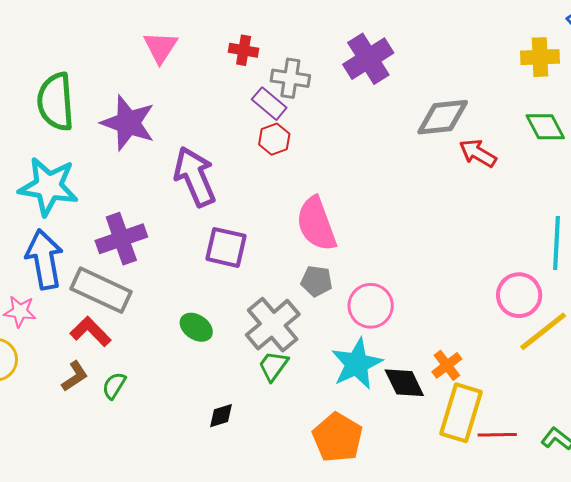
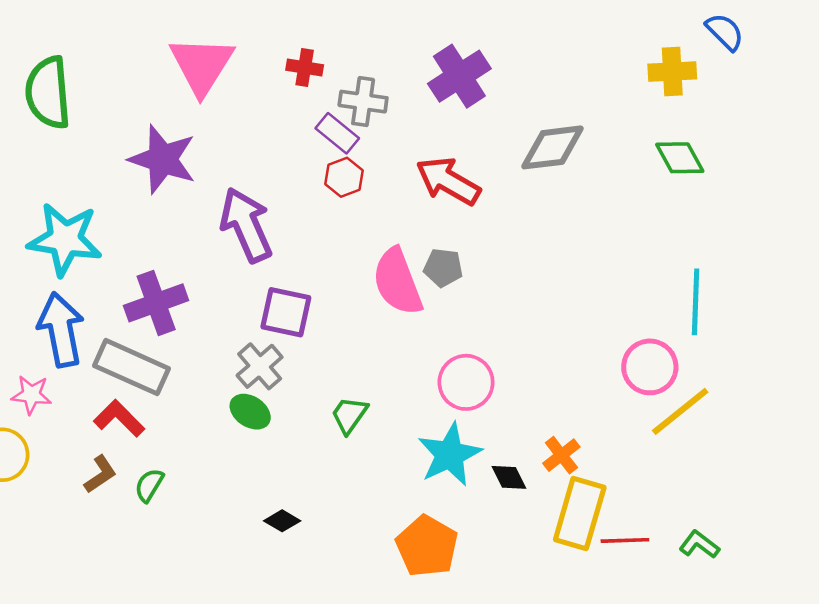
pink triangle: (161, 47) -> (202, 65), size x1.5
green semicircle: (56, 102) -> (48, 93), moved
red arrow: (478, 153) -> (448, 181), moved, size x1.4
gray pentagon: (316, 281) -> (443, 268), moved
gray cross: (273, 325) -> (260, 366), moved, size x0.7
green trapezoid: (273, 366) -> (349, 415), moved
black diamond: (404, 383) -> (509, 477), size x0.7
black diamond: (221, 416) -> (282, 521), turned 48

